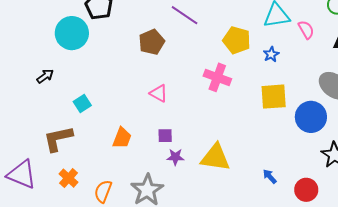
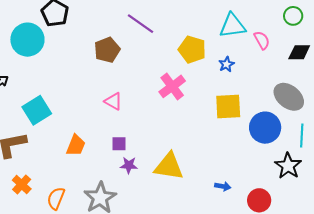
pink cross: (217, 77) -> (172, 86), turned 32
cyan square: (82, 104) -> (37, 110), size x1.6
blue arrow: (270, 176) -> (223, 186), turned 140

